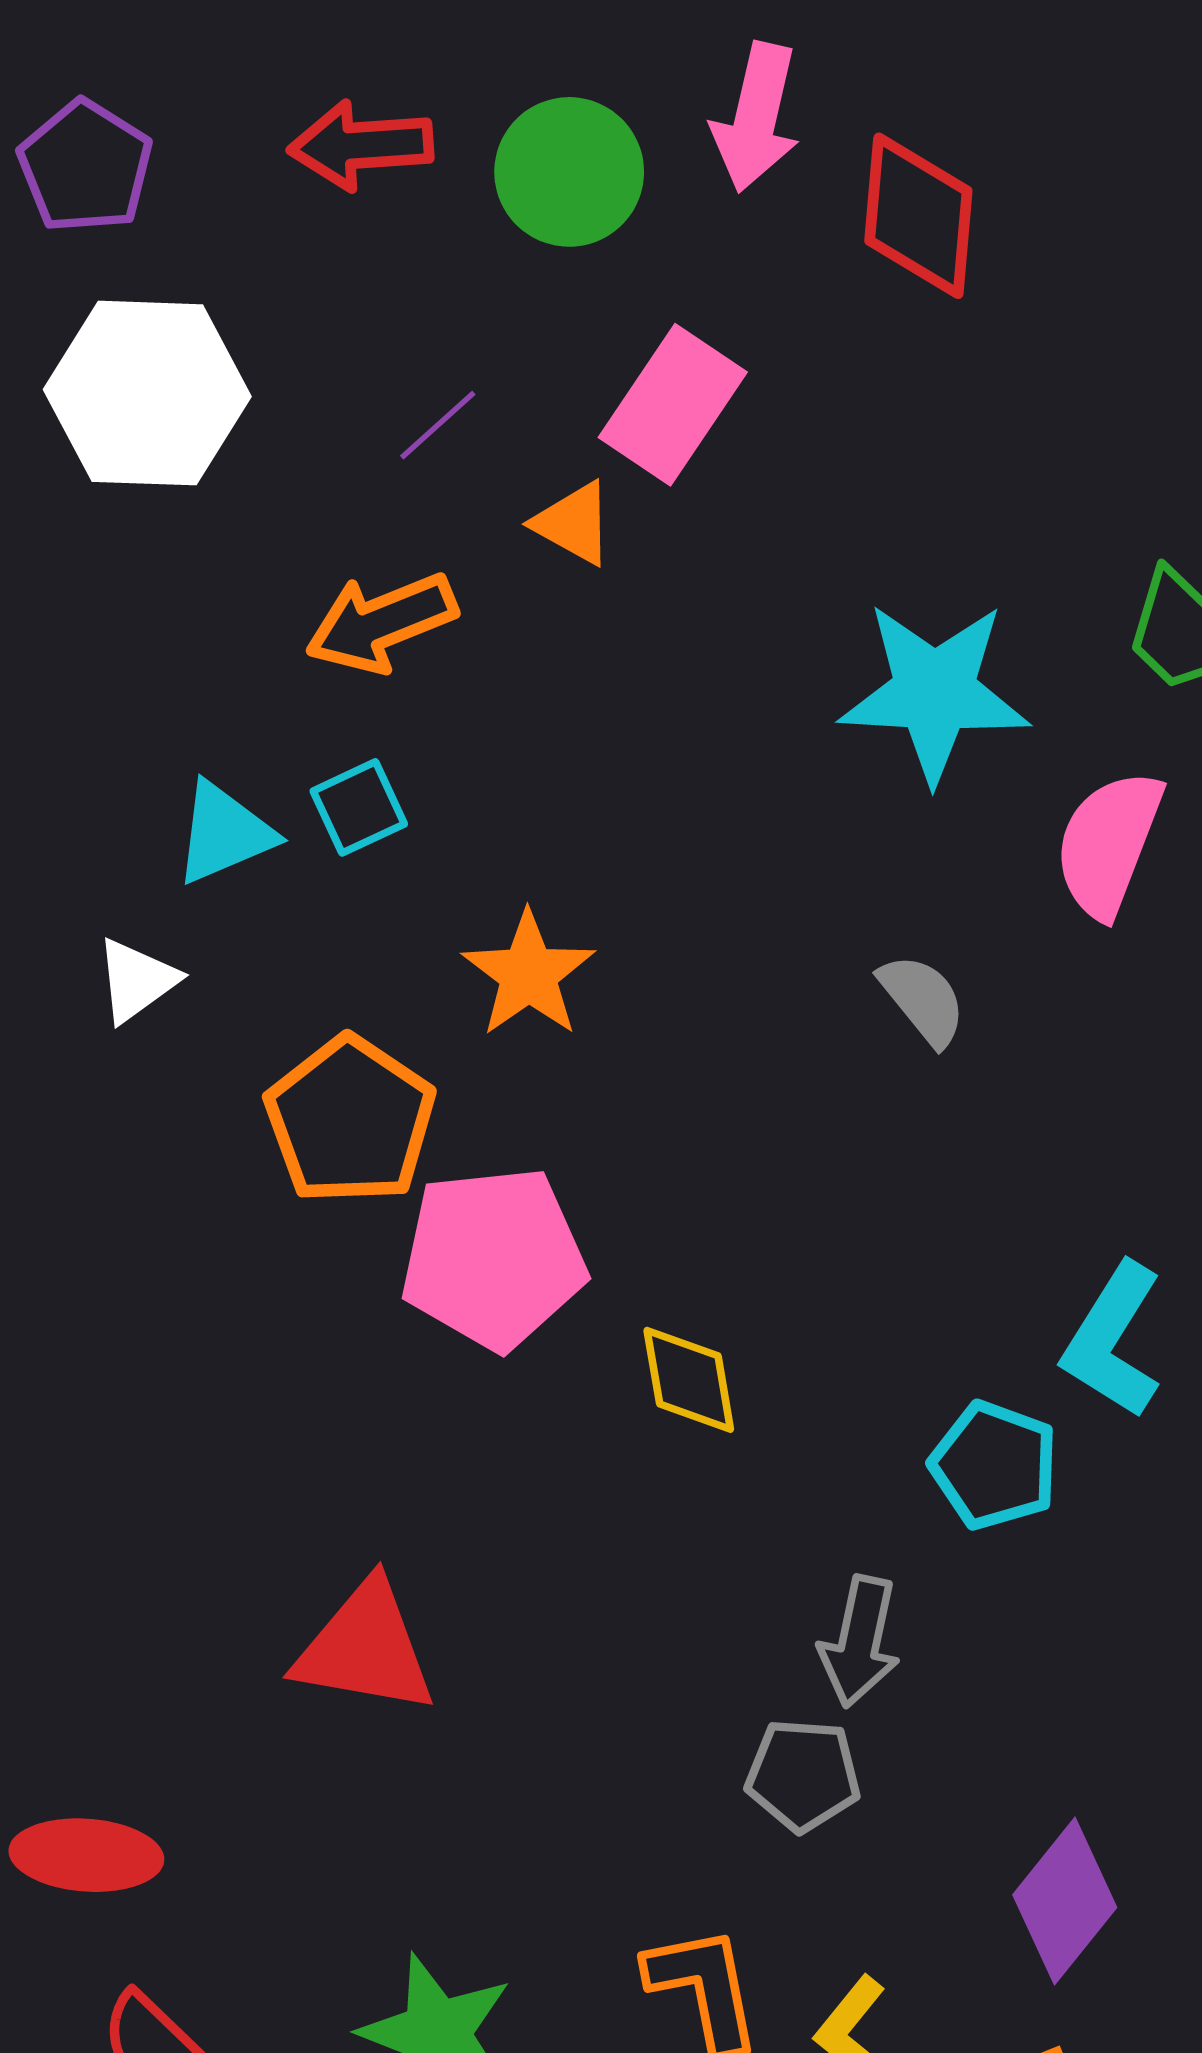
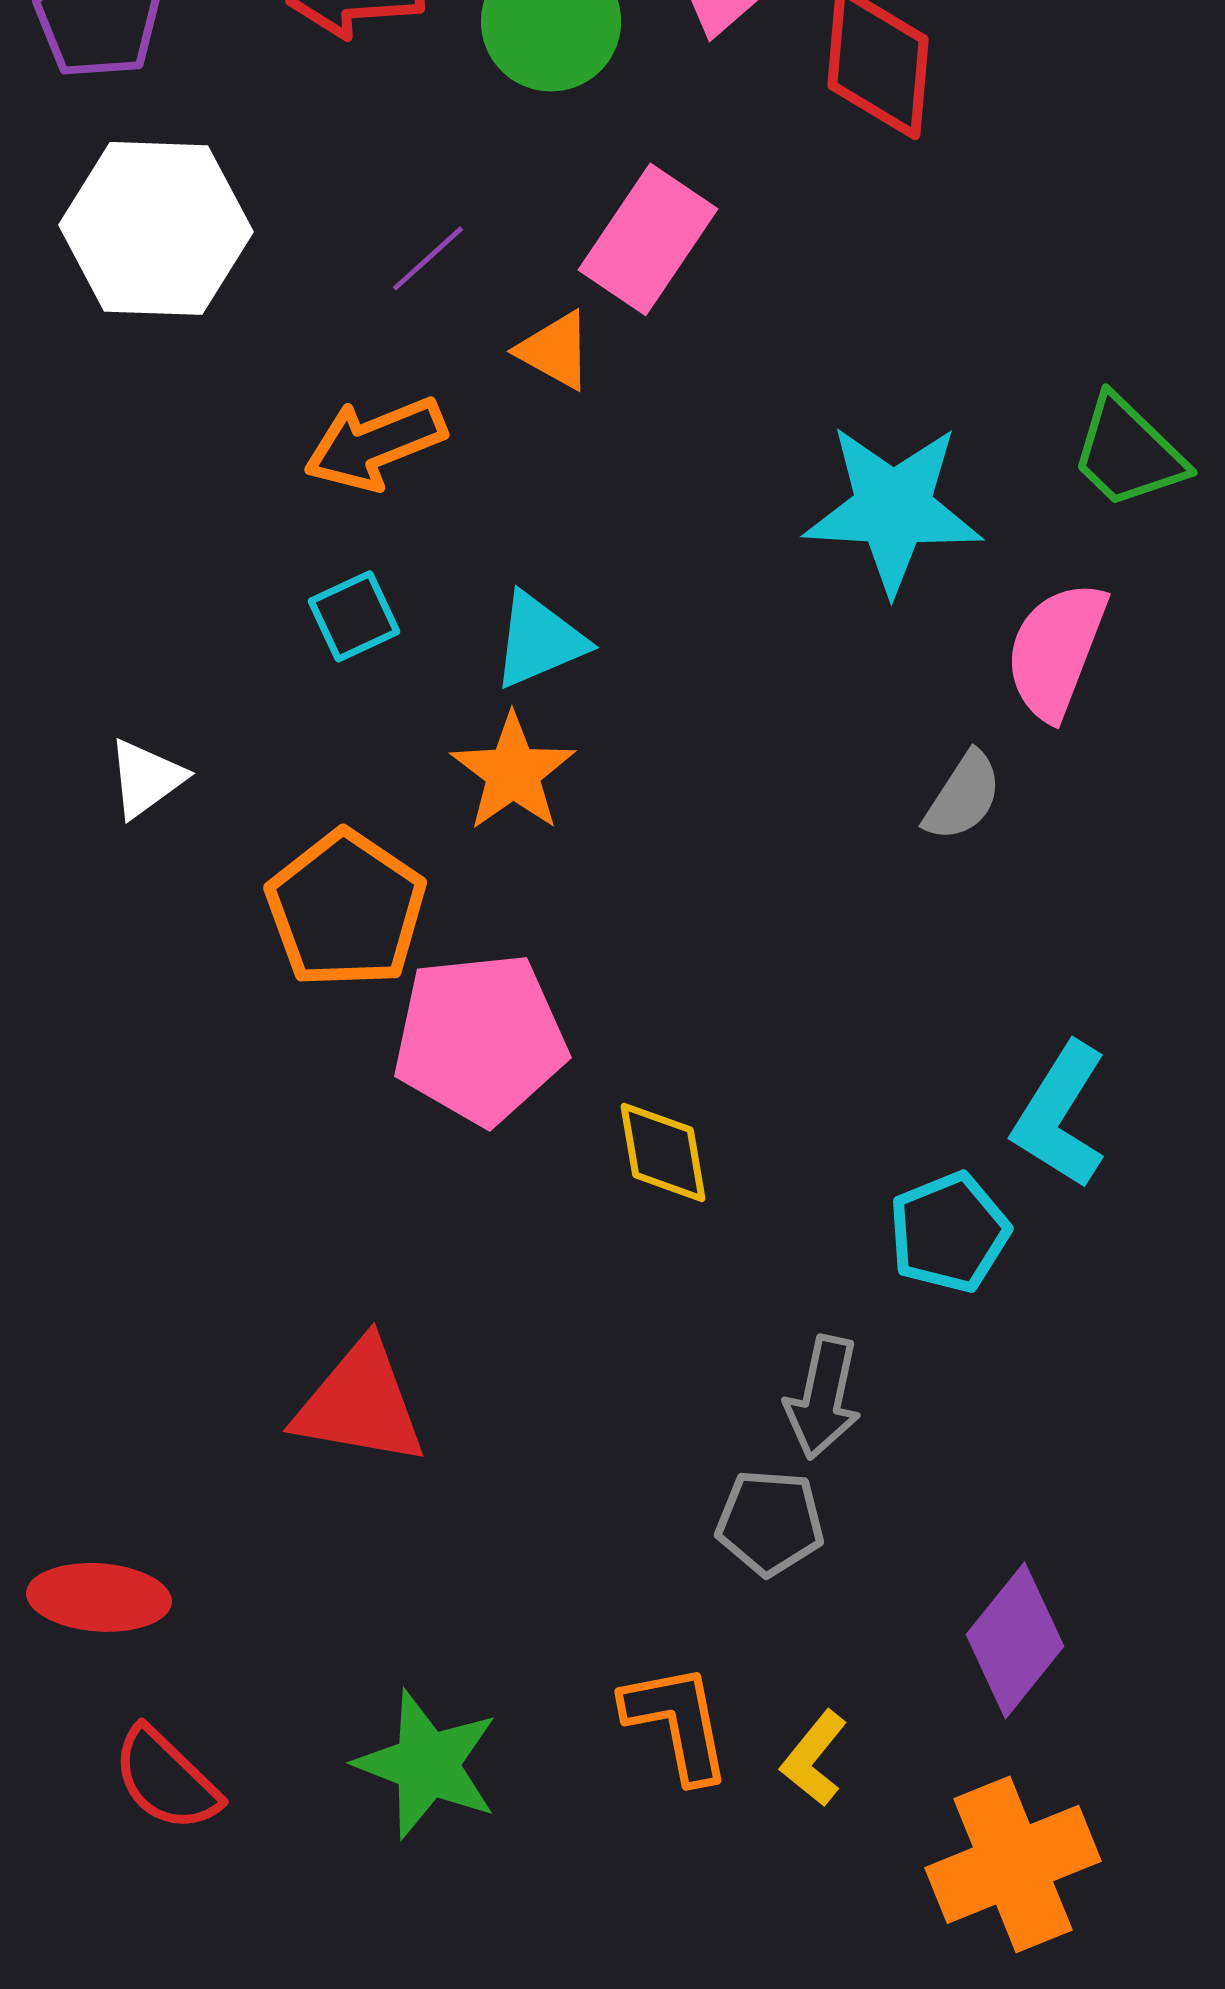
cyan triangle: (224, 833) -> (539, 640), moved
gray semicircle: (923, 1000) -> (963, 796), moved, turned 72
cyan pentagon: (994, 1465) -> (949, 1232), turned 30

